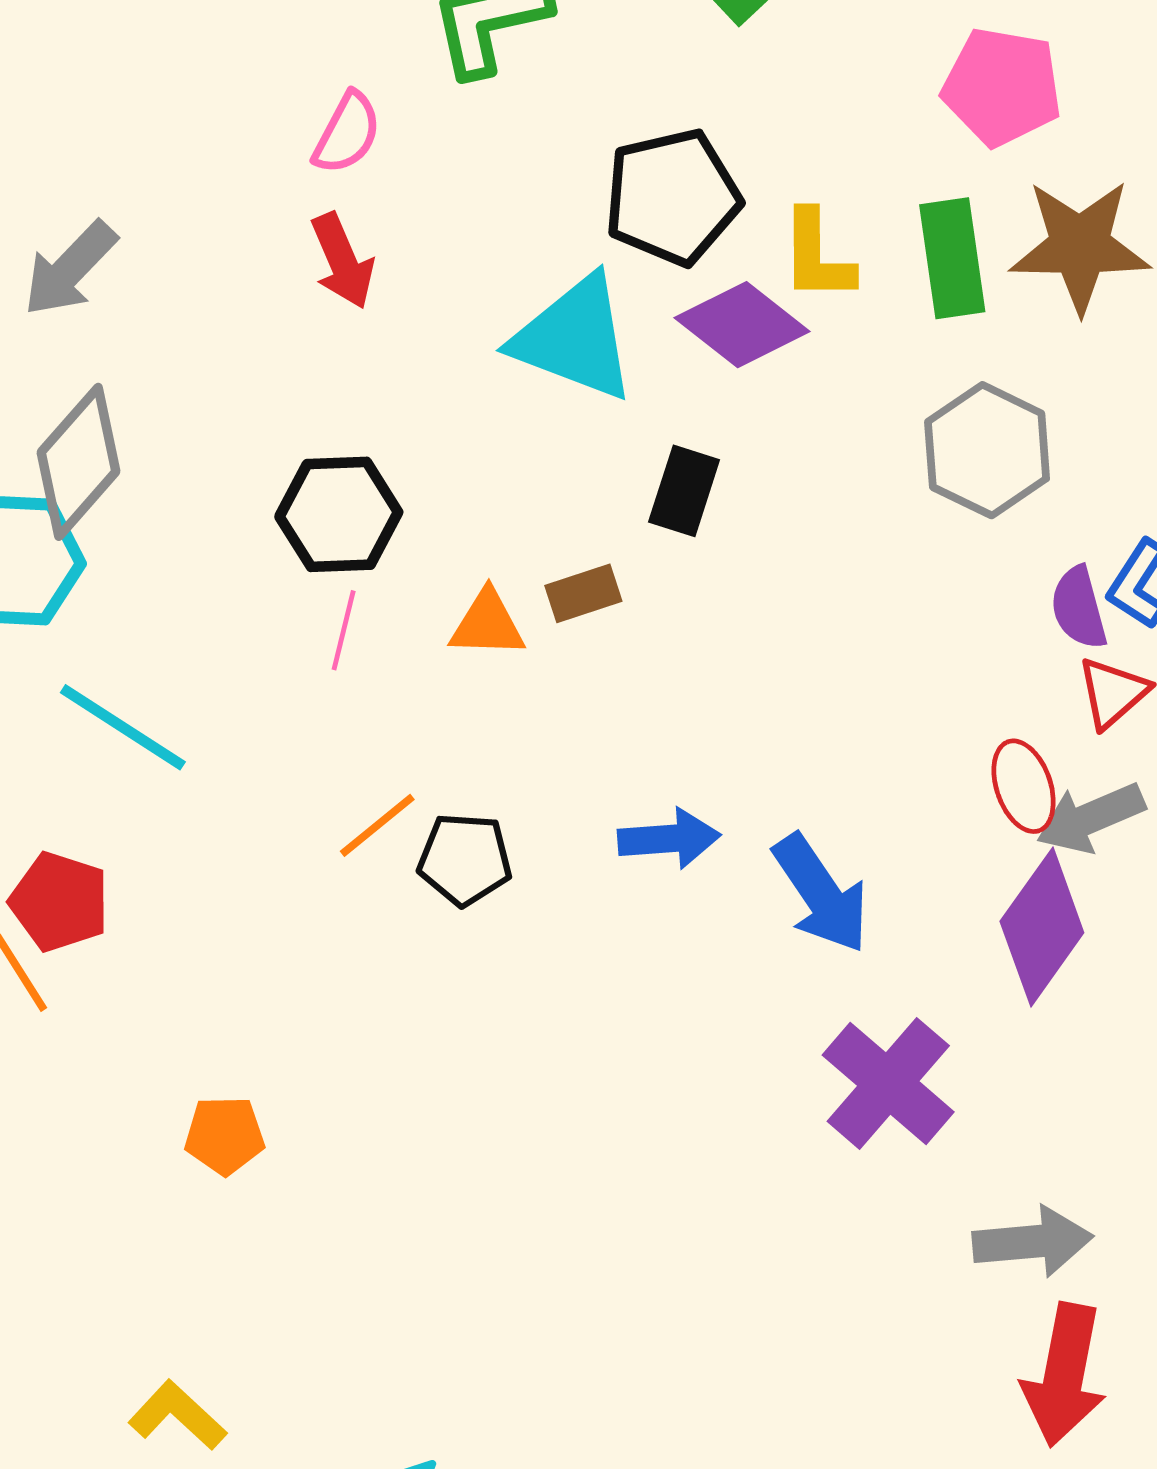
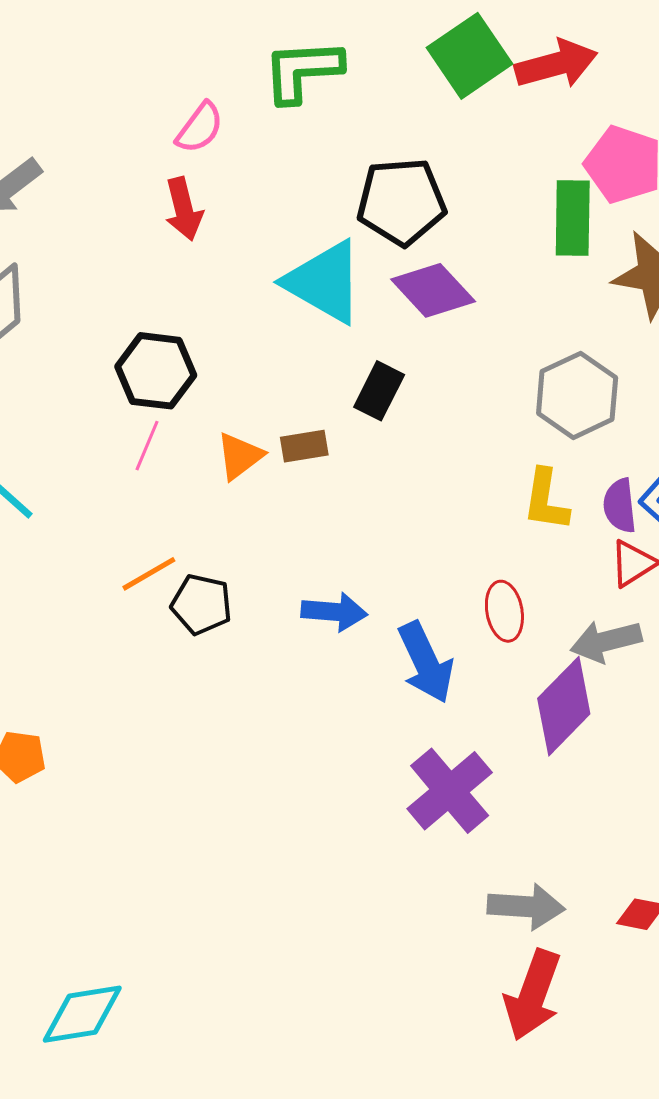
yellow L-shape: (817, 256) -> (546, 500), moved
green rectangle: (952, 258) -> (573, 218), moved
orange triangle: (487, 624) -> (240, 456), turned -48
red ellipse: (1024, 786) -> (504, 611), moved

